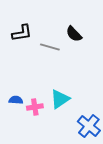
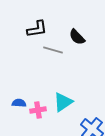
black L-shape: (22, 33) -> (37, 29), moved

